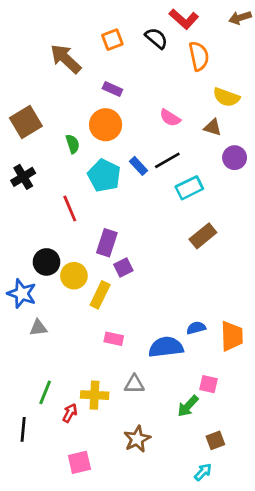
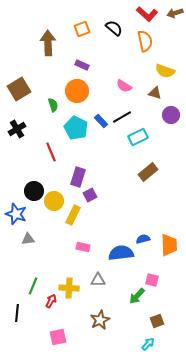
red L-shape: (184, 19) -> (147, 14), moved
brown arrow: (66, 59) -> (48, 43), turned 45

